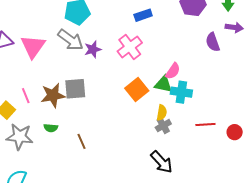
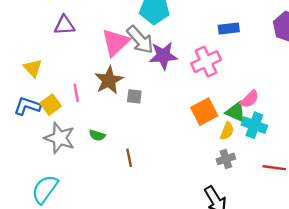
pink triangle: (33, 46) -> (115, 42), moved
purple star: (93, 49) -> (163, 56), size x1.4
gray square: (75, 89) -> (134, 96), size x0.6
brown star: (53, 95) -> (109, 80), moved, turned -30
yellow semicircle: (162, 113) -> (227, 131), moved

